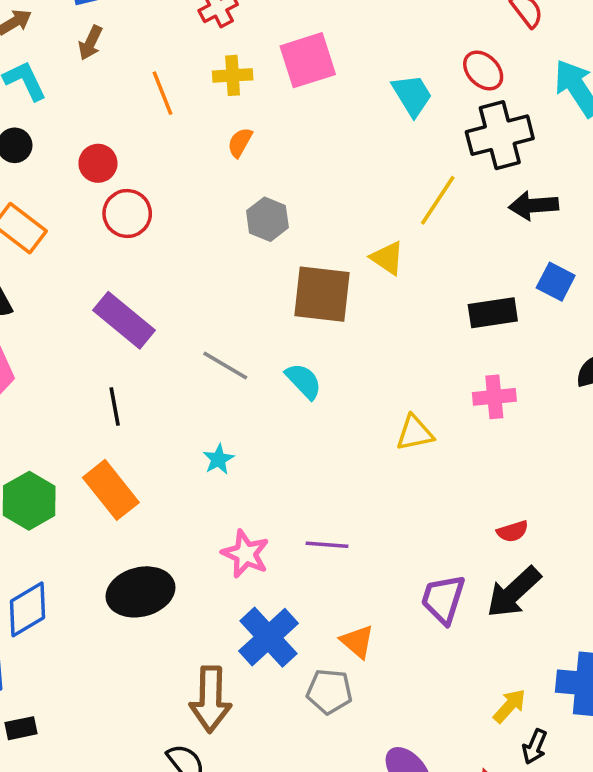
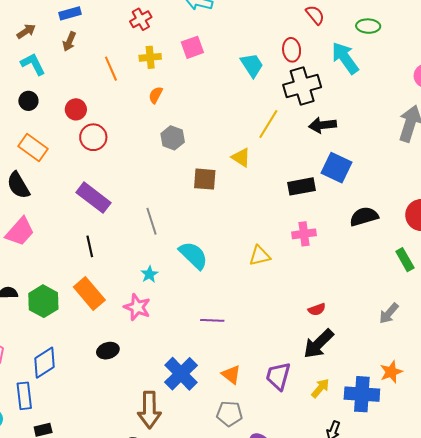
pink square: (308, 60) -> (192, 47), size x0.7
red ellipse: (483, 70) -> (292, 50), turned 40
blue square: (556, 282) -> (336, 168), size x1.4
brown square: (322, 294) -> (205, 179), size x0.7
gray line: (225, 366) -> (151, 221), turned 44
cyan semicircle: (304, 381) -> (193, 255), moved, size x1.4
pink star: (245, 554) -> (137, 307), moved
black ellipse: (141, 592) -> (108, 351), size x0.6
purple trapezoid: (443, 599) -> (278, 376), moved
gray pentagon: (329, 691) -> (229, 414), moved
yellow arrow: (510, 706) -> (320, 388), moved

